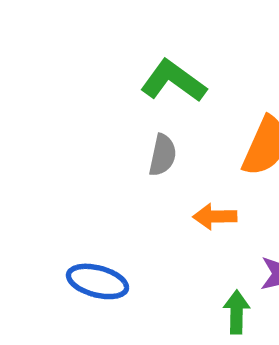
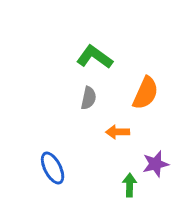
blue ellipse: (98, 281) -> (53, 168), turned 48

